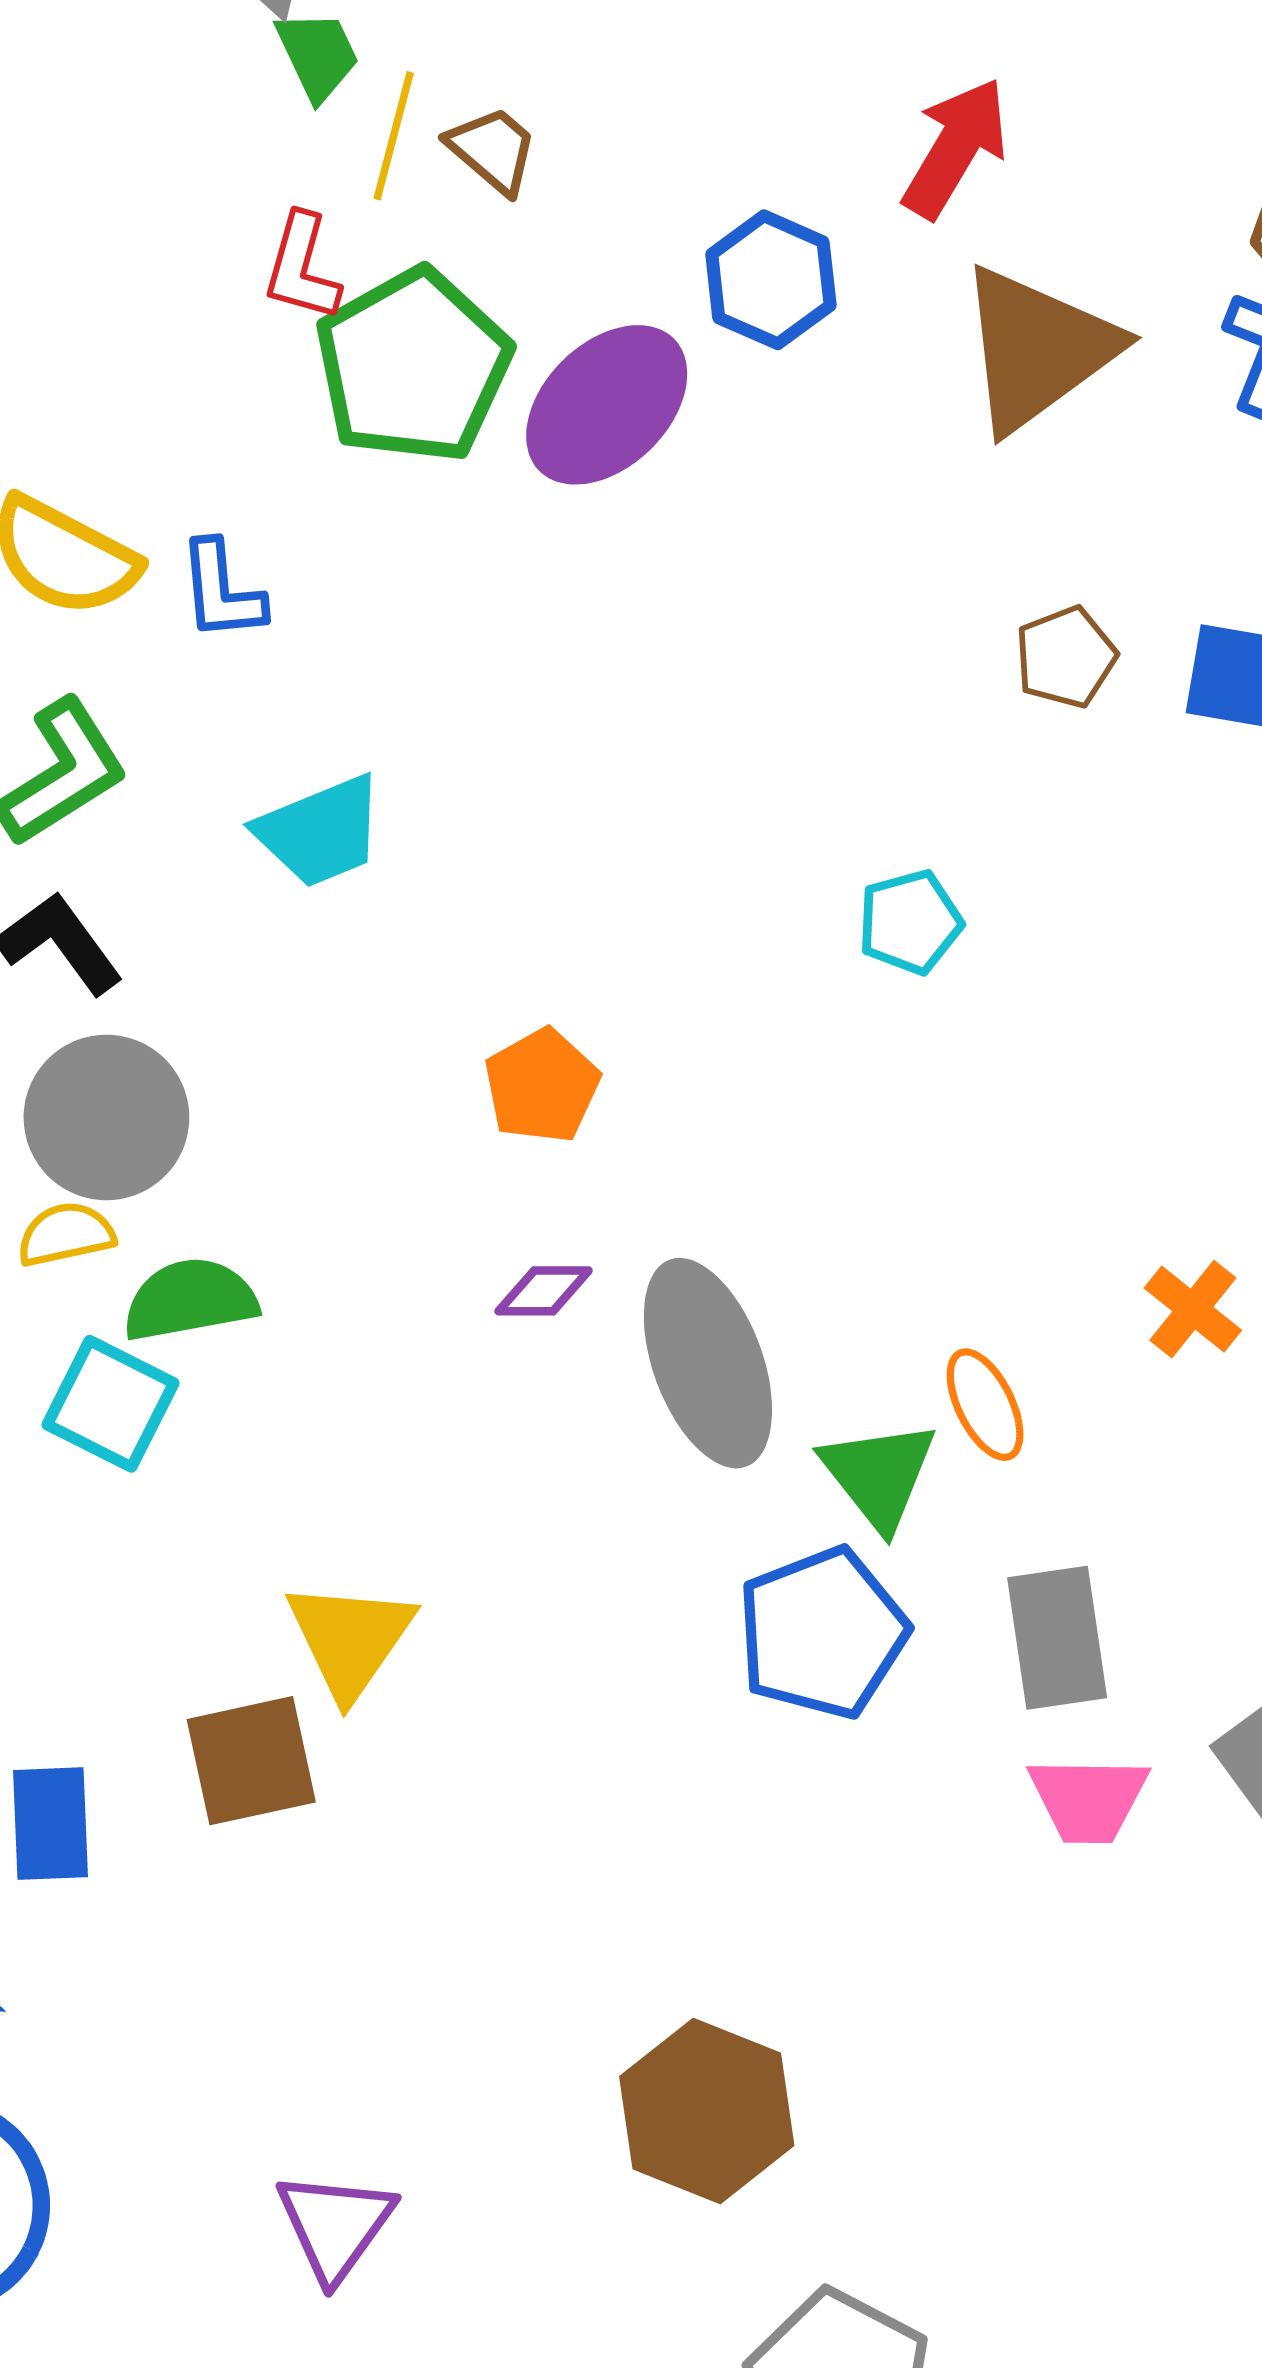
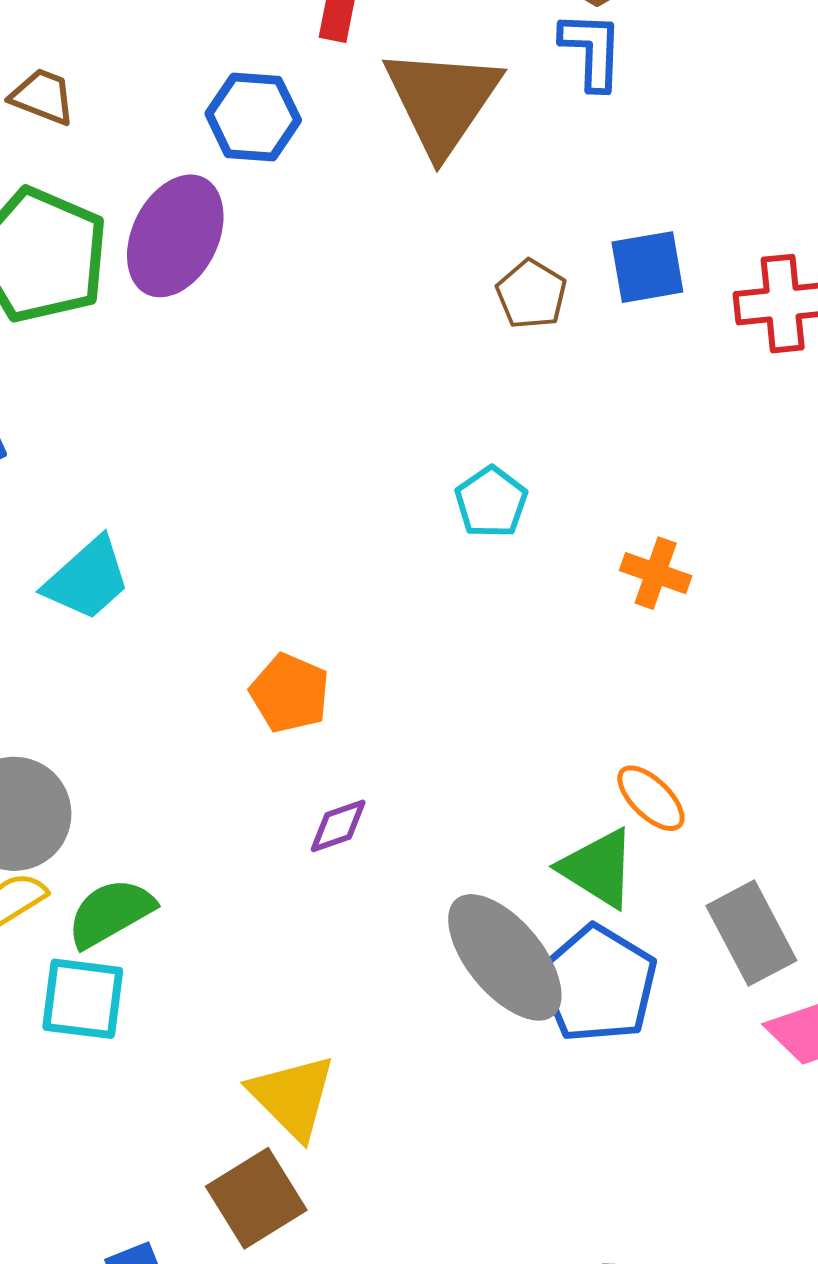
orange cross: (1193, 1309) -> (656, 573), moved
gray ellipse: (708, 1363) -> (505, 957), moved

